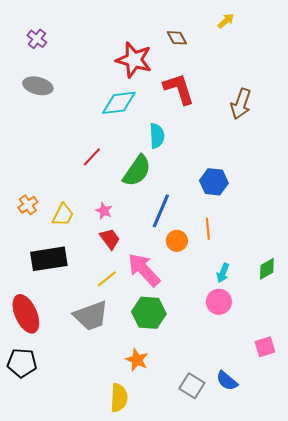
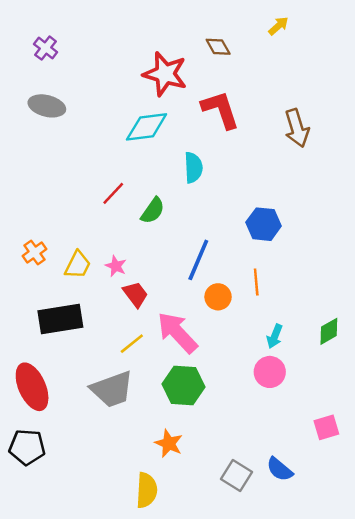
brown arrow: (241, 104) -> (297, 128), turned -36
green semicircle: (137, 171) -> (153, 211), moved, size x0.7
pink star: (104, 211) -> (116, 266), moved

